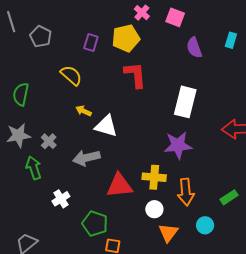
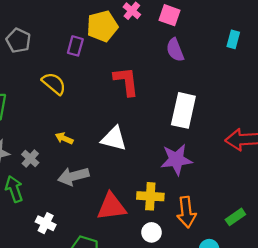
yellow pentagon: (126, 38) -> (102, 26), moved
purple semicircle: (194, 48) -> (175, 50), moved
yellow arrow: (84, 111) -> (64, 138), moved
white triangle: (106, 126) -> (114, 139), moved
white cross: (61, 199) -> (46, 223), turned -30

